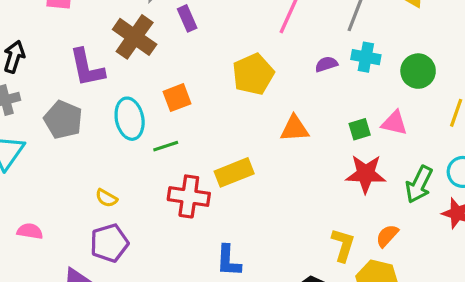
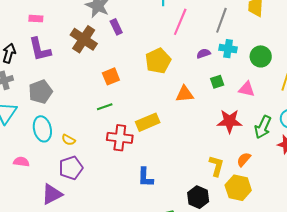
purple L-shape: (87, 68) -> (40, 49), moved
cyan ellipse: (130, 119) -> (42, 129), moved
gray pentagon: (63, 120) -> (40, 92), turned 30
green square: (360, 129) -> (217, 82), moved

